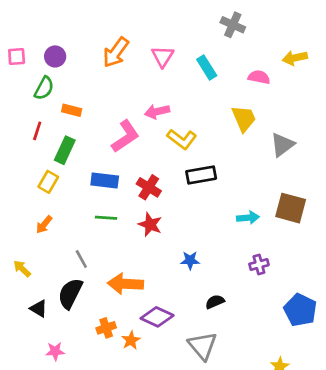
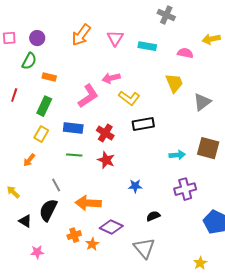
cyan rectangle: (207, 68) -> (147, 46), turned -48
red line: (37, 131) -> (14, 95), moved
yellow rectangle: (48, 182) -> (41, 134), moved
purple cross: (259, 265) -> (185, 189), size x1.5

